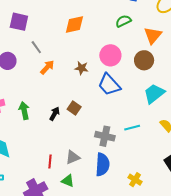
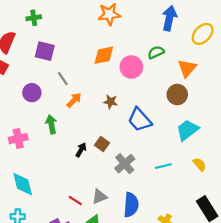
pink circle: (110, 55) -> (131, 67), moved
green arrow: (24, 111) -> (51, 124), moved
gray cross: (105, 136) -> (125, 164), moved, turned 36
red line: (50, 161) -> (75, 200), turned -64

